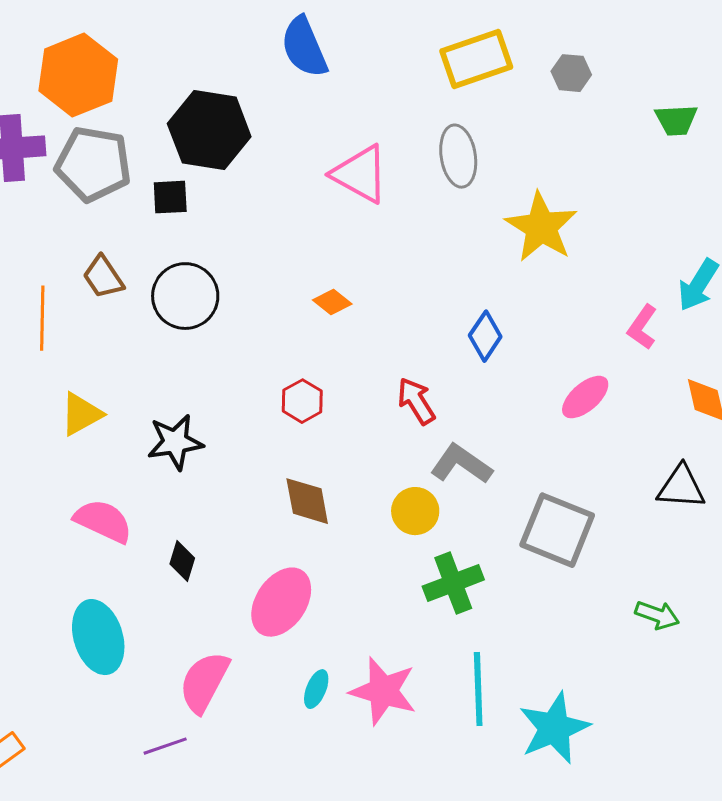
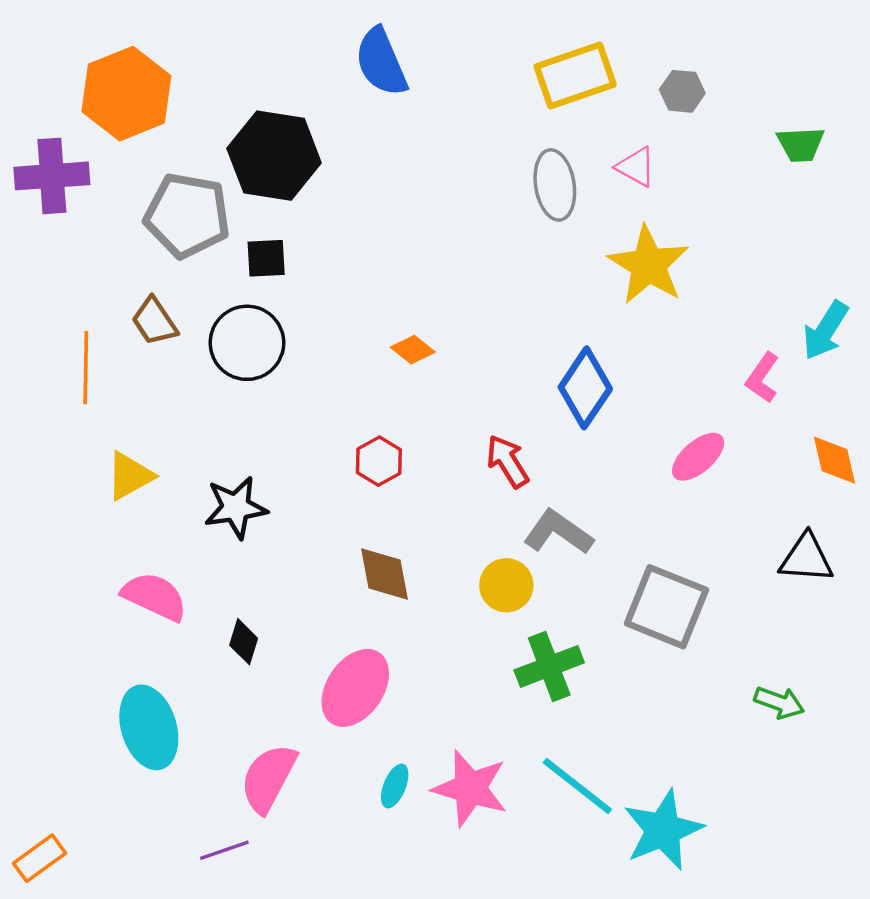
gray pentagon: (93, 164) -> (187, 215), moved
pink triangle: (360, 174) -> (636, 167), moved, size x0.6
black square: (170, 197) -> (266, 258), moved
blue diamond: (485, 336) -> (585, 388), size x1.4
cyan line: (478, 689) -> (577, 786), turned -50

